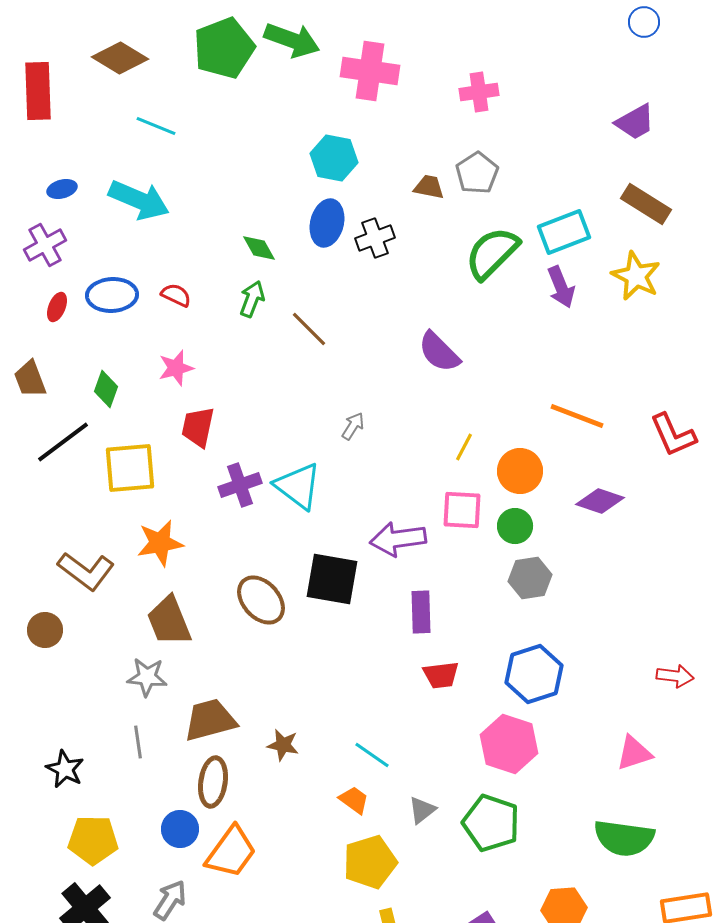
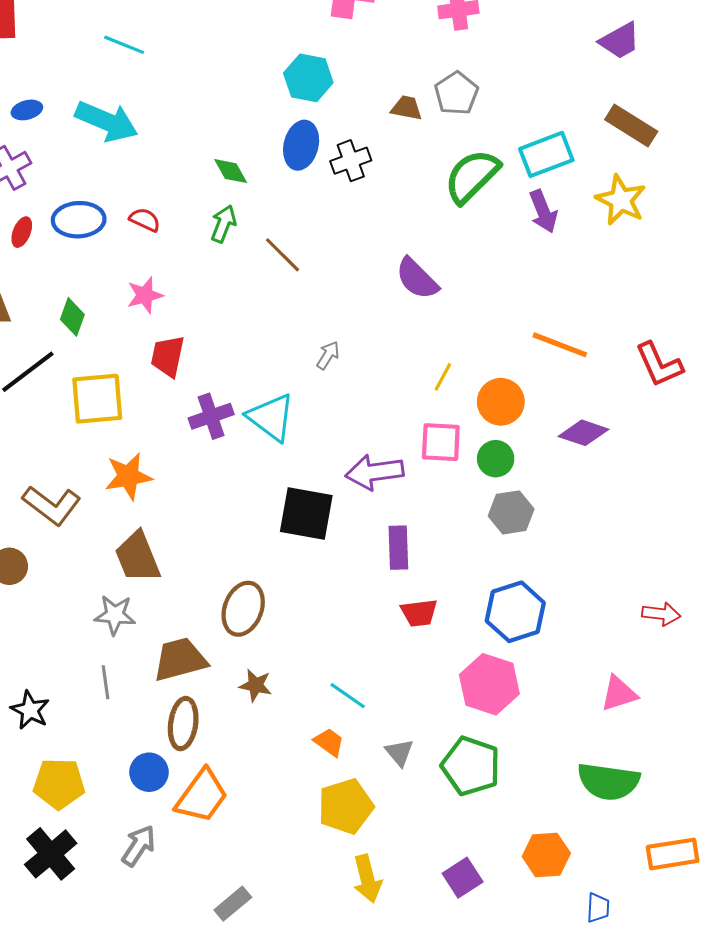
brown ellipse: (261, 600) -> (243, 609), moved, turned 63
gray triangle: (422, 810) -> (399, 753), turned -32

